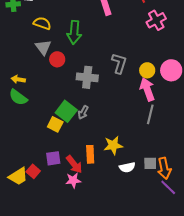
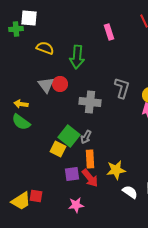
gray triangle: (43, 47) -> (46, 85), moved
orange rectangle: (90, 154) -> (90, 159), moved
purple square: (53, 158) -> (72, 174), moved
red arrow: (74, 164) -> (90, 178), moved
white semicircle: (127, 167) -> (130, 192), turned -133
red square: (33, 171) -> (36, 196), turned -32

